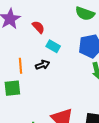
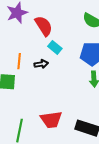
red semicircle: (38, 27) -> (44, 26), size x1.5

